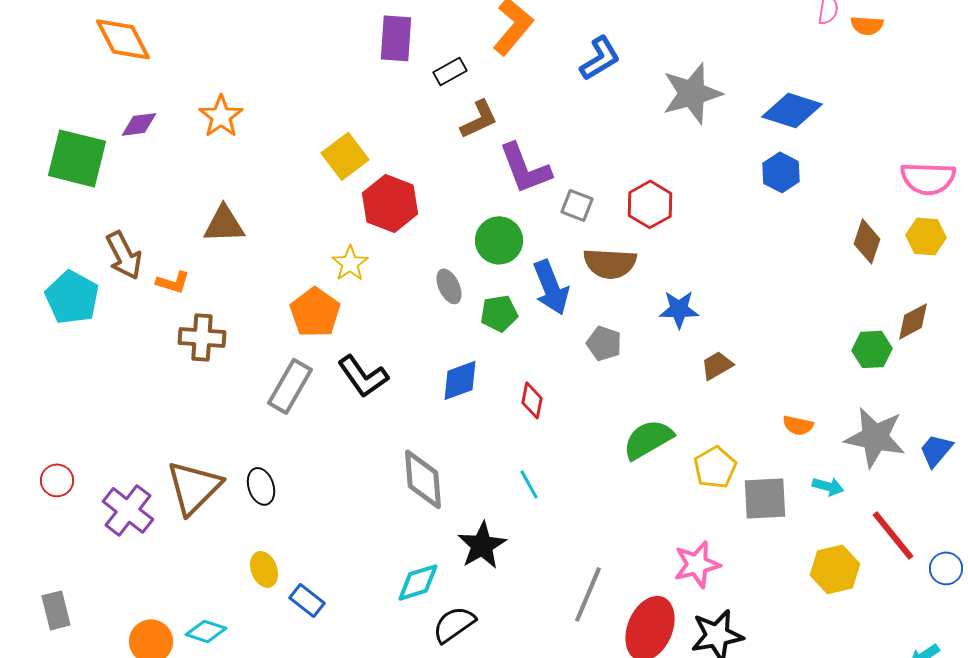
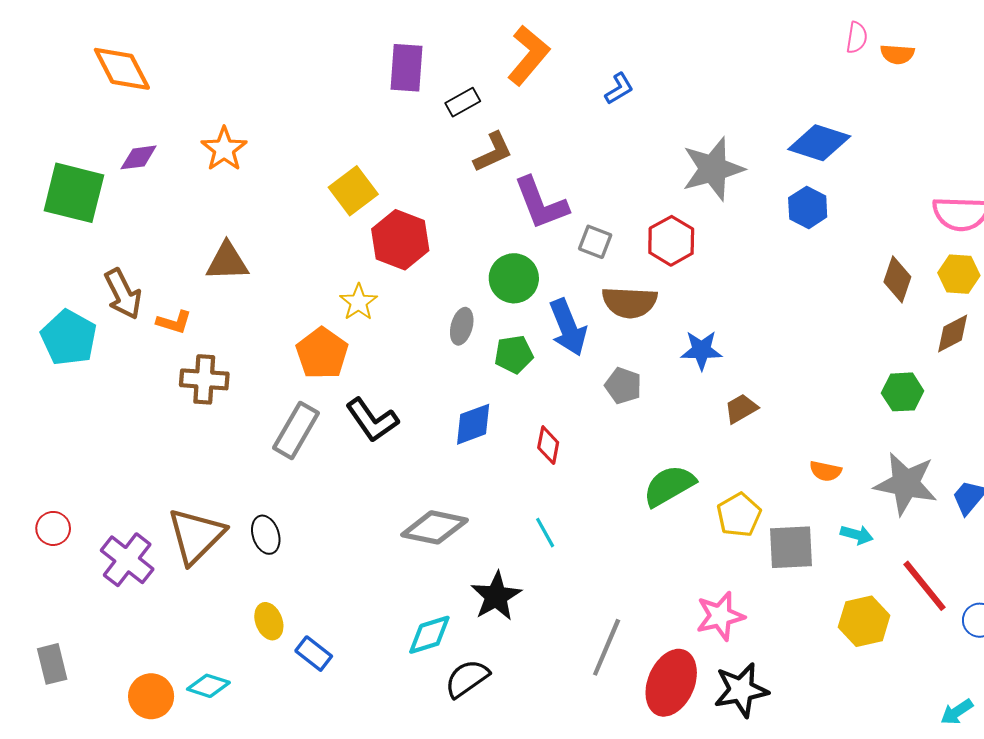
blue L-shape: (600, 58) -> (619, 89), size x0.7
gray star: (692, 93) -> (713, 169), moved
gray ellipse: (449, 286) -> (462, 326), turned 40
brown diamond: (913, 321) -> (953, 334), moved
gray diamond: (423, 479) -> (435, 527), turned -74

